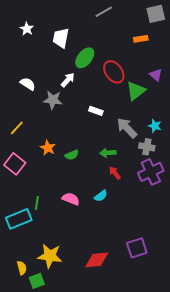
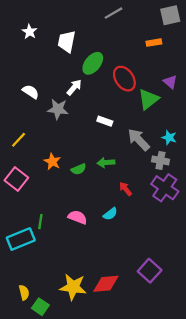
green arrow: (108, 153) -> (106, 163), moved
purple cross: (151, 172) -> (165, 188), turned -30
purple square: (137, 248) -> (150, 271), turned -30
yellow star: (50, 256) -> (73, 287), moved
green square: (37, 281) -> (40, 307), turned -35

